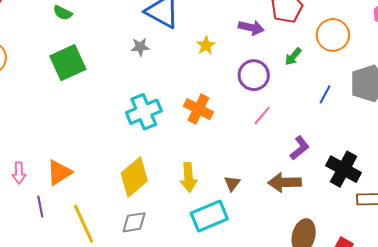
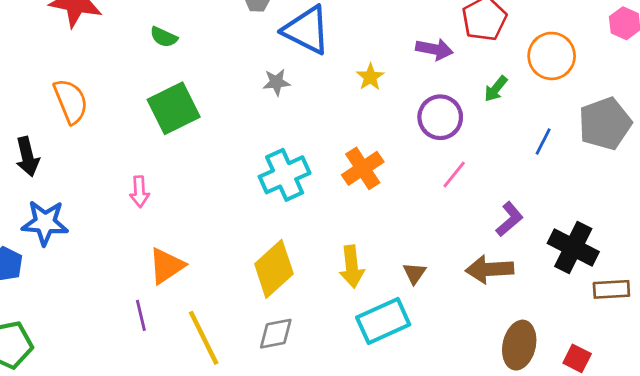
orange cross: (198, 109) -> (363, 168), turned 32
pink arrow: (19, 173) -> (139, 192), moved

